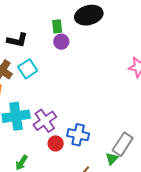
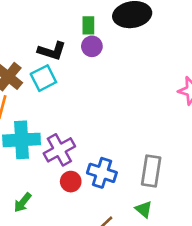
black L-shape: (17, 40) -> (52, 51), moved
gray rectangle: (123, 144) -> (151, 171), moved, turned -30
green triangle: (112, 159) -> (144, 209), turned -40

